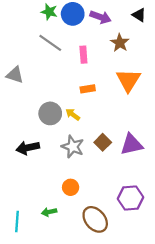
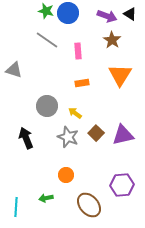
purple arrow: (101, 17) -> (107, 16), moved
yellow arrow: (73, 115) -> (75, 113), moved
black arrow: (28, 148) -> (26, 138), turned 80

